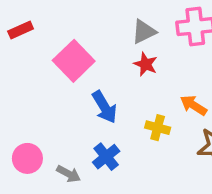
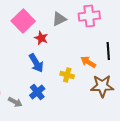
pink square: (74, 61) -> (23, 21), moved
red star: (146, 64) -> (41, 38), moved

